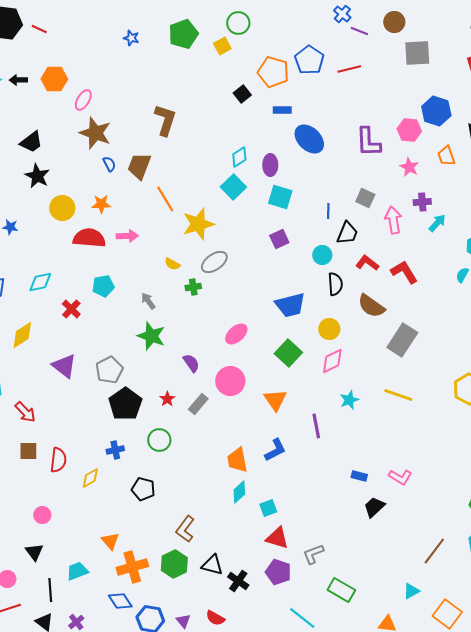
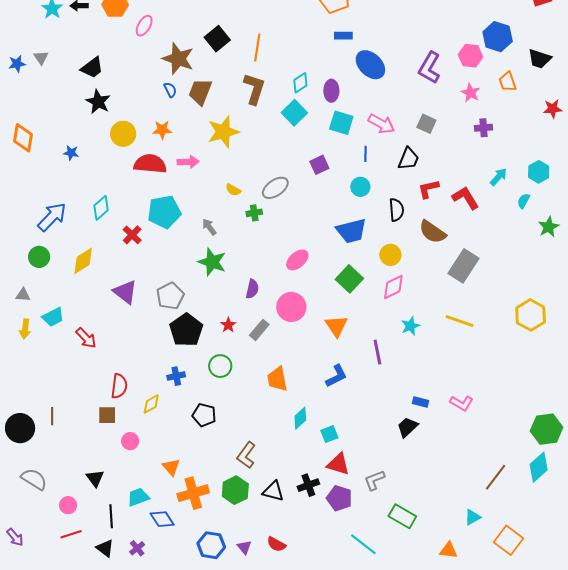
black square: (242, 94) -> (217, 39), moved, size x1.4
brown L-shape: (165, 120) -> (254, 89), moved
brown star: (95, 133) -> (178, 59), moved
purple L-shape: (368, 142) -> (429, 68), turned 32
orange line: (165, 199) -> (257, 48), moved, turned 40
blue line: (328, 211) -> (365, 154), moved
pink arrow: (393, 220) -> (381, 124), moved, turned 128
cyan arrow: (437, 223) -> (499, 177), moved
yellow star: (198, 224) -> (223, 132), moved
purple square: (279, 239) -> (319, 165), moved
cyan circle: (322, 255) -> (360, 187), moved
red L-shape: (367, 263) -> (428, 189), turned -50
cyan diamond: (40, 282) -> (101, 208), turned -30
cyan pentagon: (103, 286) -> (164, 212), size x1.5
purple semicircle: (191, 363) -> (252, 289), turned 48
brown square: (28, 451) -> (107, 415), moved
orange trapezoid: (237, 460) -> (277, 379), moved
black trapezoid: (374, 507) -> (407, 427), moved
pink circle: (42, 515) -> (130, 441), moved
black cross: (238, 581) -> (308, 485), moved, turned 35
blue diamond: (120, 601) -> (162, 519), moved

